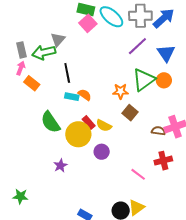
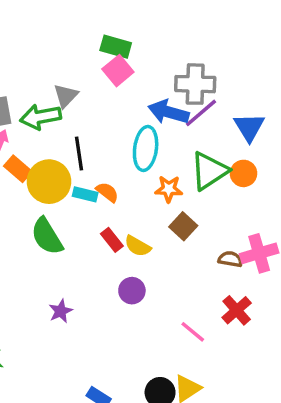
gray cross: (140, 16) -> (195, 84), moved
cyan ellipse: (111, 17) -> (146, 148), moved, turned 55
blue arrow: (164, 18) -> (169, 112), moved, turned -125
yellow circle: (78, 134) -> (49, 182), moved
red cross: (163, 161) -> (237, 310), turned -30

